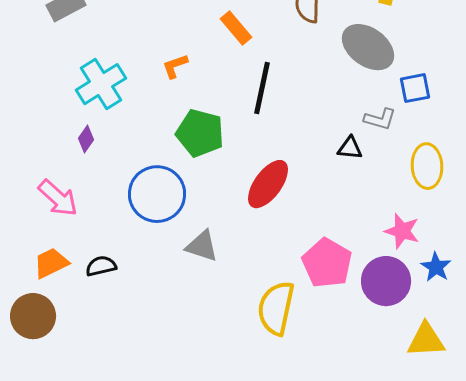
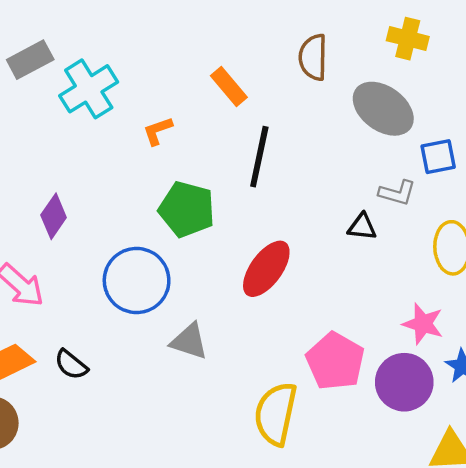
cyan cross: (101, 84) -> (89, 89), moved
purple diamond: (86, 139) -> (54, 216), size x1.4
black semicircle: (101, 266) -> (71, 365), turned -128

